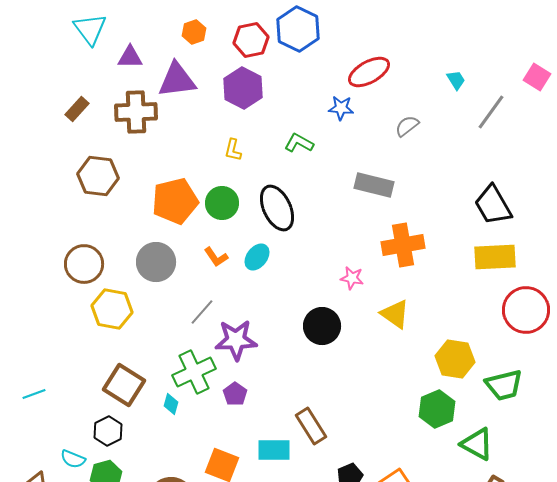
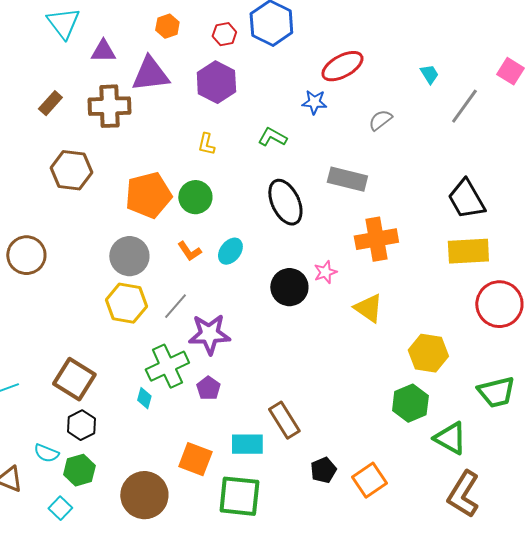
red hexagon: (251, 40) -> (224, 34), size x0.7
black ellipse: (277, 208) -> (285, 202), moved
brown circle: (84, 264) -> (26, 255), moved
pink star: (352, 278) -> (325, 272), turned -30
yellow hexagon: (112, 309) -> (126, 303), moved
black circle: (322, 326) -> (289, 287), moved
brown square: (124, 385) -> (74, 379), moved
green trapezoid: (504, 385) -> (496, 392), moved

